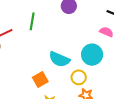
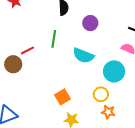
cyan semicircle: (59, 59) -> (83, 56), moved

